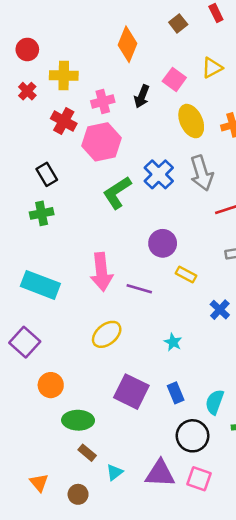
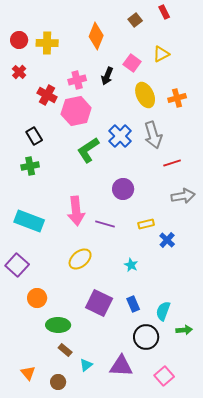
yellow cross: (64, 76) -> (47, 43), moved
yellow rectangle: (186, 275) -> (146, 224), moved, turned -42
pink square: (199, 479) -> (164, 376), moved, turned 30

